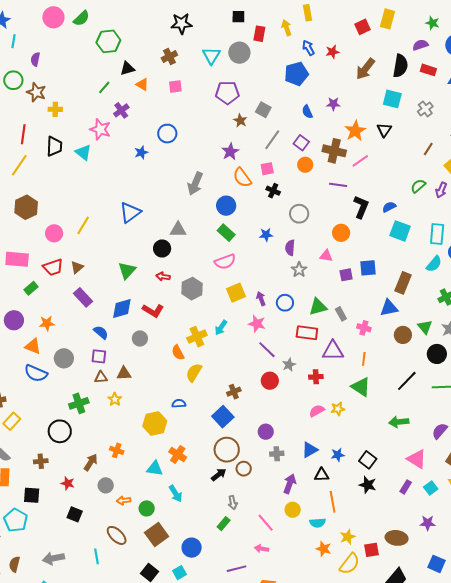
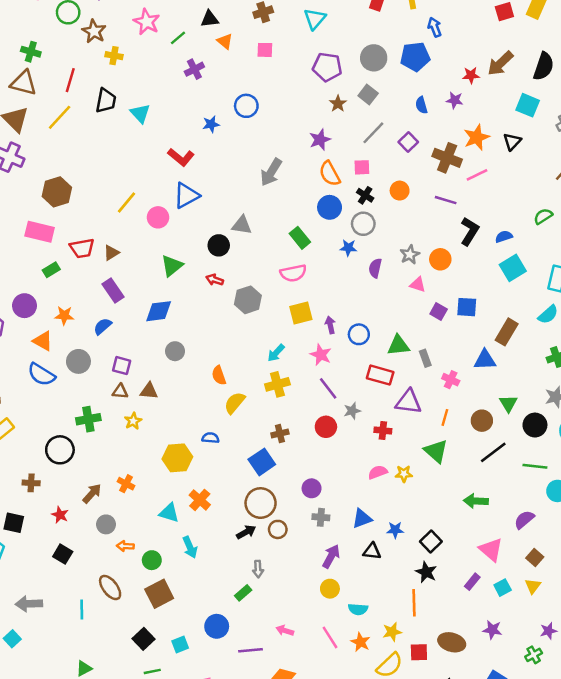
red star: (332, 52) -> (471, 75), moved
gray circle: (239, 53) -> (374, 58), moved
pink star: (100, 129) -> (147, 22), moved
orange circle: (305, 165) -> (400, 191), moved
blue circle: (226, 206) -> (330, 207), moved
brown hexagon: (26, 207) -> (57, 192), moved
gray circle: (299, 214) -> (363, 224), moved
cyan square: (400, 231) -> (513, 268), turned 30
pink circle: (54, 233) -> (158, 217), moved
gray star: (299, 270) -> (410, 255), moved
purple square: (346, 275) -> (439, 312), turned 32
red L-shape: (153, 310) -> (181, 157), moved
green triangle: (425, 327) -> (508, 403), moved
blue semicircle: (101, 332) -> (103, 326), moved, turned -91
brown circle: (403, 335) -> (482, 421), moved
yellow cross: (197, 337) -> (277, 384), moved
orange line: (333, 502) -> (414, 603), moved
pink line: (266, 523) -> (330, 637), moved
blue circle: (192, 548) -> (217, 626), moved

